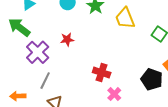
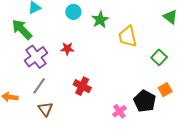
red cross: (102, 73) -> (82, 86), moved
pink cross: (114, 94) -> (119, 111), moved

